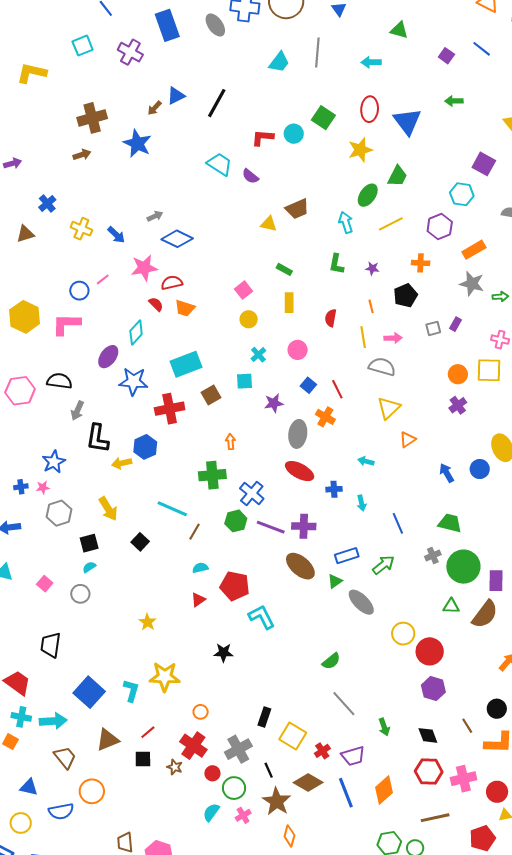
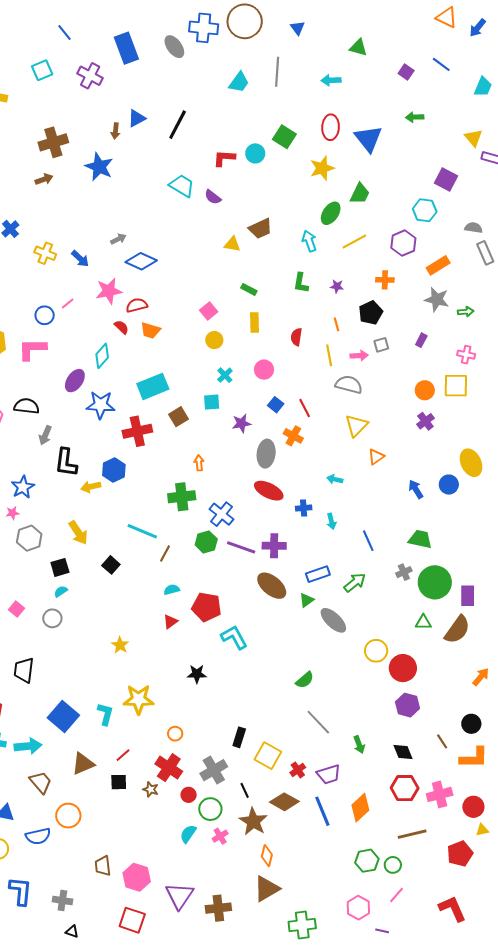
brown arrow: (155, 108) -> (115, 131), turned -35
gray square: (433, 328) -> (381, 345), moved

